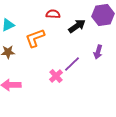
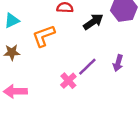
purple arrow: (98, 52) -> (118, 63), moved

